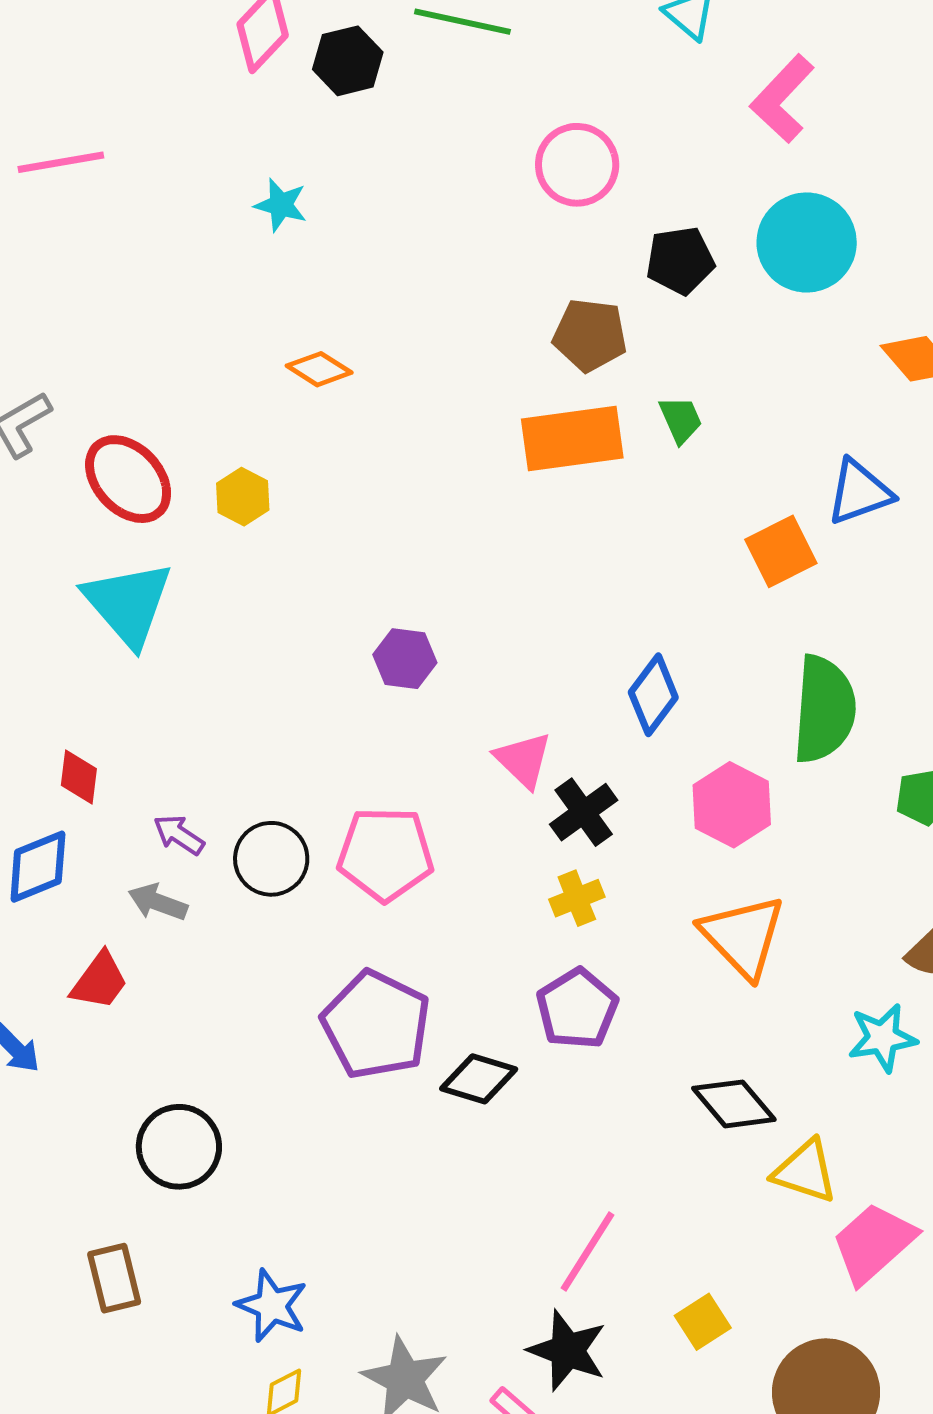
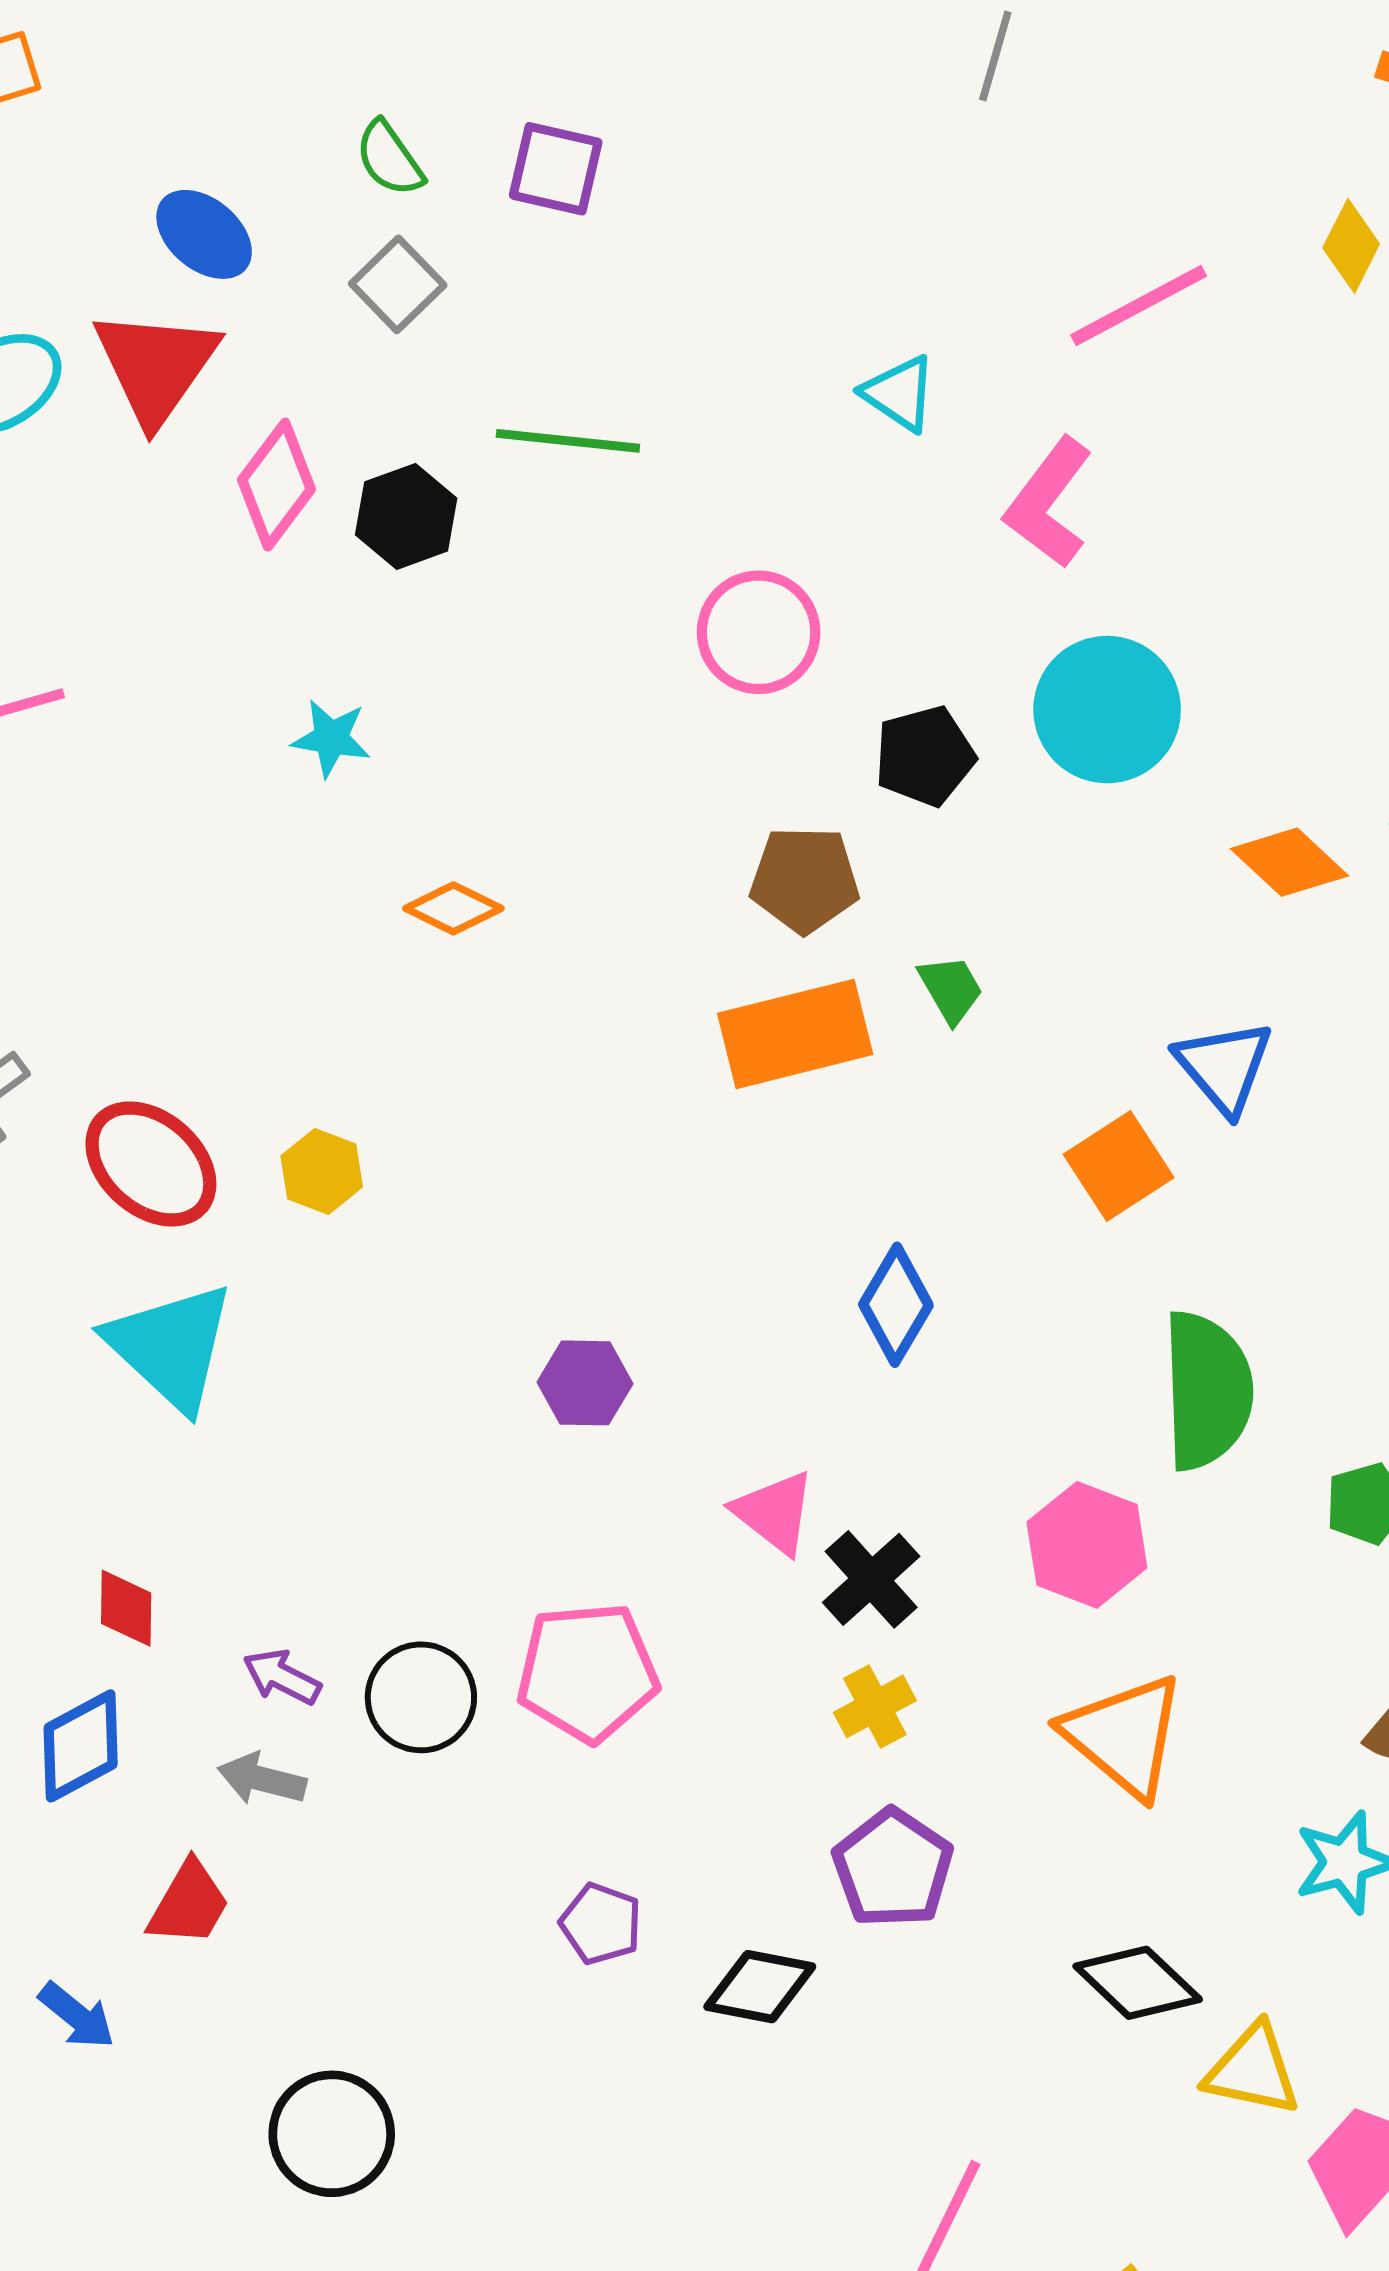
orange diamond: (319, 369) -> (453, 908), moved
blue triangle: (859, 492) -> (1224, 1067), turned -44
blue diamond: (653, 695) -> (896, 1305), moved
purple pentagon: (376, 1025) -> (601, 1924), size x0.5

